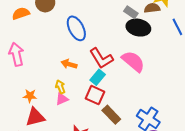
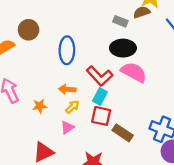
blue ellipse: (76, 28) -> (67, 50), turned 40
black ellipse: (138, 28) -> (123, 48), moved
yellow arrow: (60, 87) -> (72, 107), moved, turned 80
orange star: (30, 96) -> (40, 106), moved

